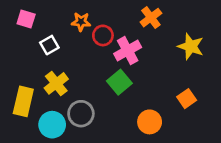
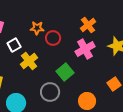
pink cross: (128, 51) -> (85, 49), moved
yellow cross: (56, 83) -> (29, 61), moved
gray circle: (81, 114) -> (50, 92), moved

